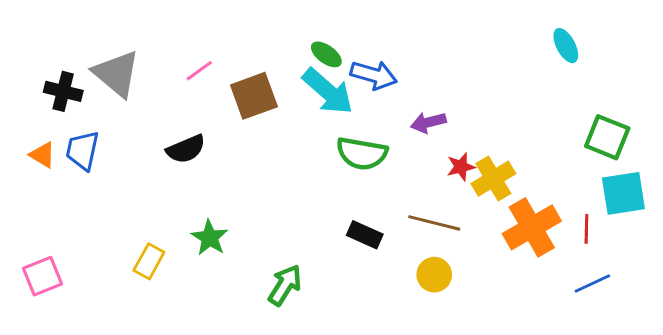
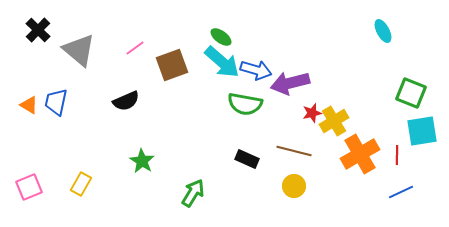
blue arrow: (374, 75) -> (256, 70), moved
black cross: (63, 91) -> (38, 30), moved, turned 30
purple arrow: (428, 122) -> (290, 83), size x1.6
yellow rectangle: (149, 261) -> (81, 184), moved

